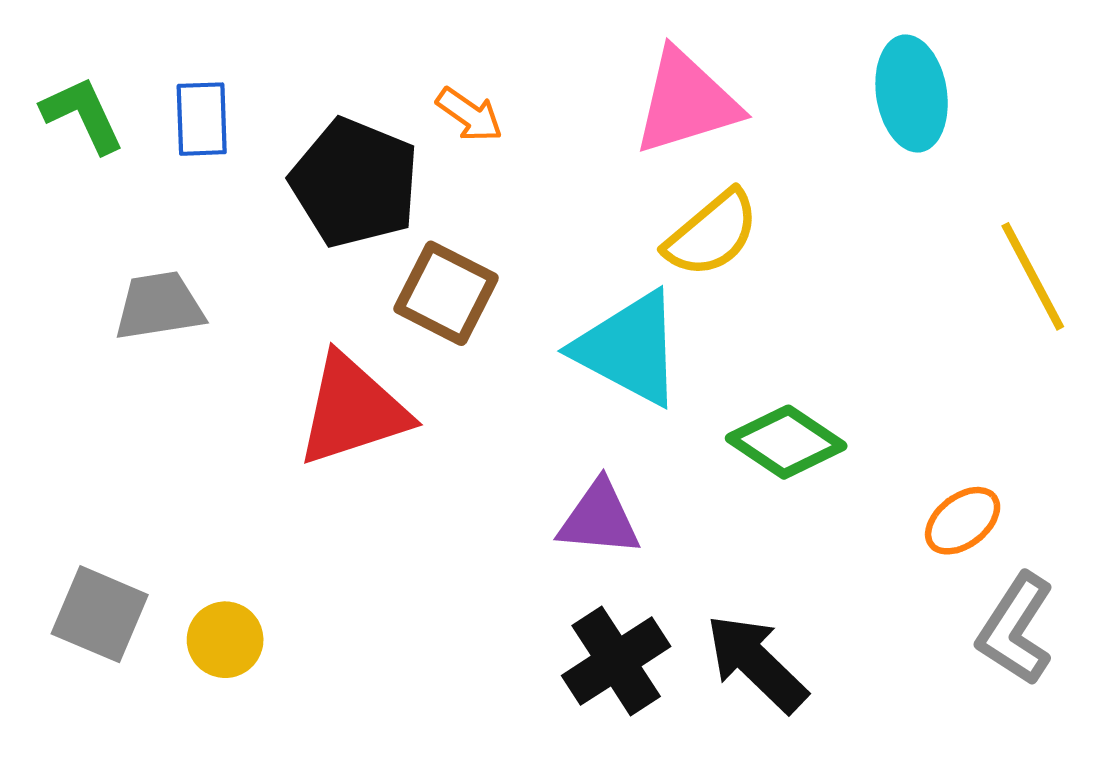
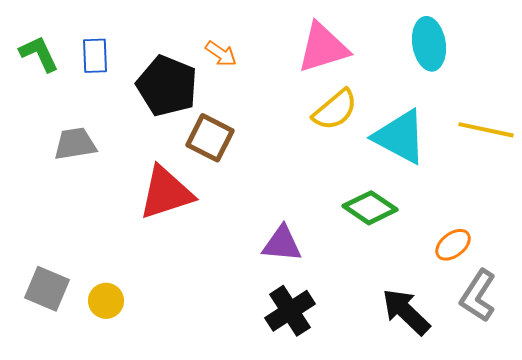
yellow line: (1033, 276) -> (486, 130), turned -50
cyan triangle: (629, 349) -> (400, 137), moved
black arrow: (756, 663) -> (406, 312), moved

